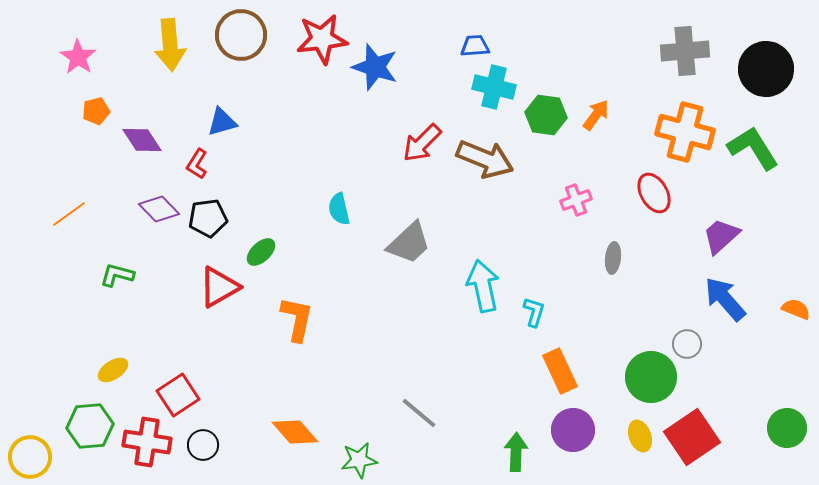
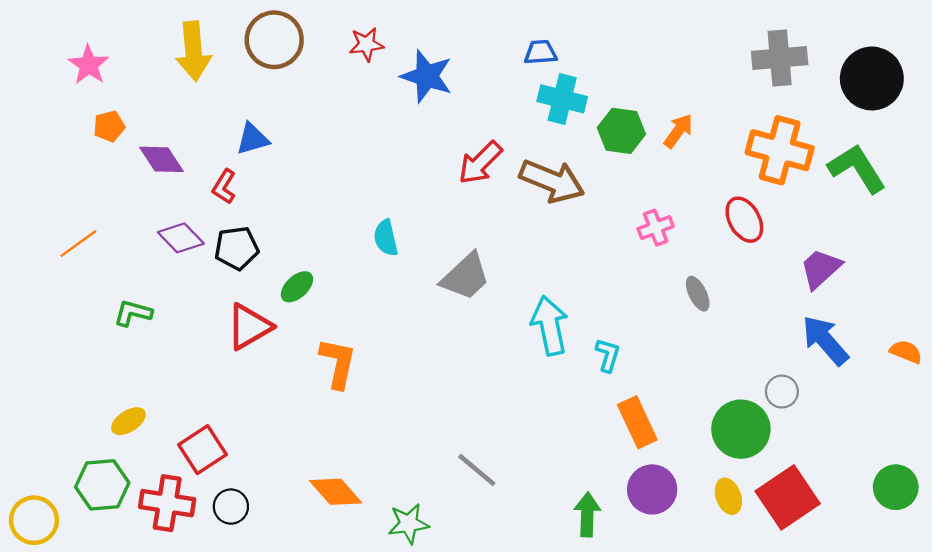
red star: (322, 39) -> (366, 44), size x0.6
gray ellipse: (613, 258) -> (698, 294), turned -32

